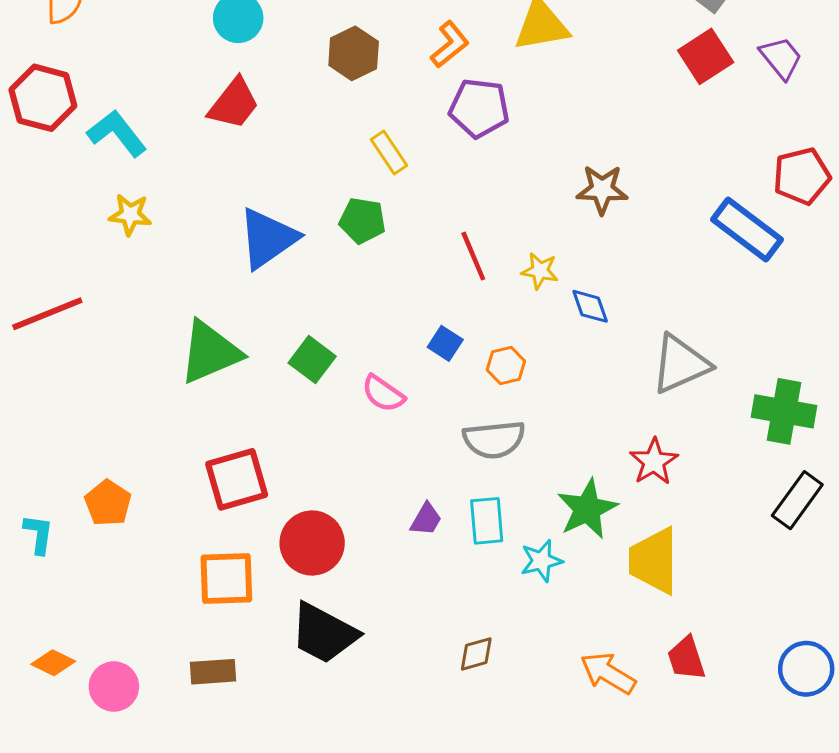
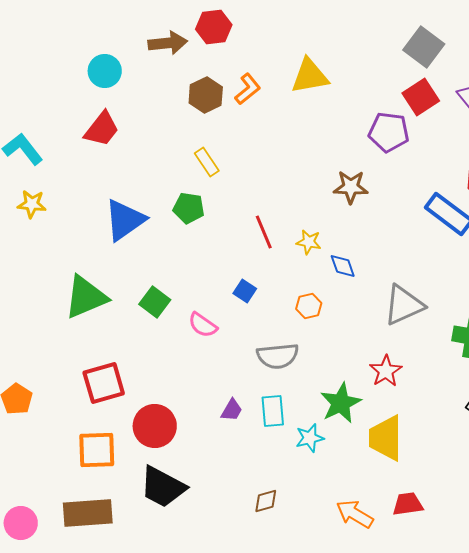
brown hexagon: (354, 53) -> (206, 95), moved
purple pentagon: (479, 108) -> (389, 132), moved
orange hexagon: (506, 366) -> (309, 306), moved
red trapezoid: (686, 658) -> (408, 504), turned 100
brown rectangle: (213, 672) -> (88, 513), size x1.6

